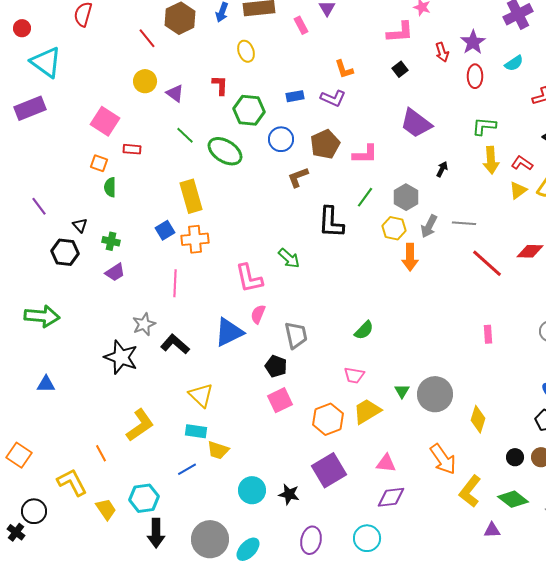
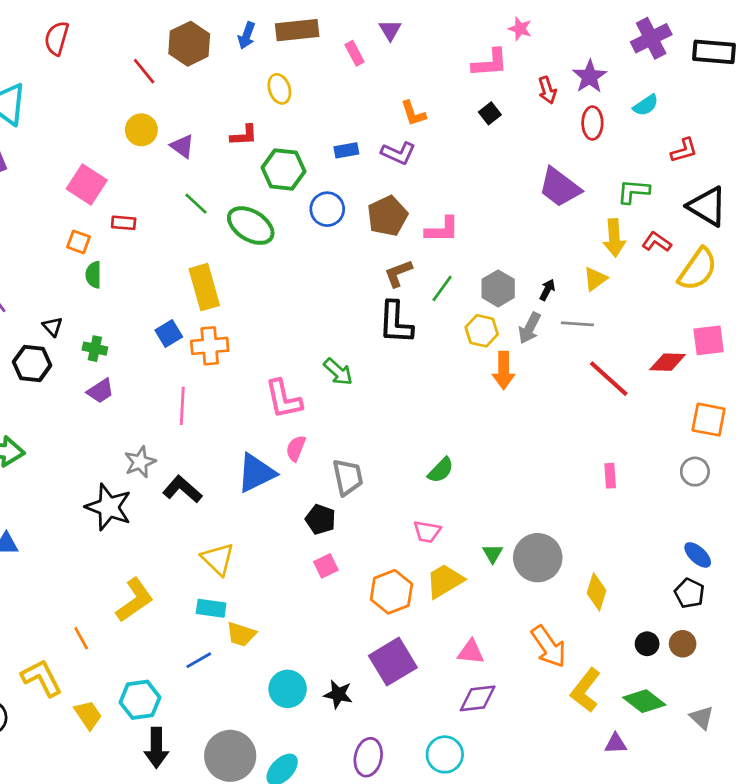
red L-shape: (220, 85) -> (244, 135), turned 85
purple trapezoid: (416, 123) -> (560, 187), moved
green L-shape: (484, 126) -> (633, 191), moved
black arrow: (442, 169) -> (547, 290), moved
brown L-shape: (298, 177) -> (398, 273), moved
yellow triangle: (518, 190) -> (595, 279), moved
pink square: (280, 400) -> (326, 566), size x0.7

